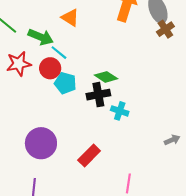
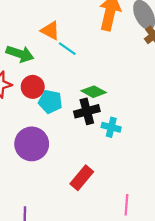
cyan line: (59, 53) -> (67, 49), moved
purple circle: (41, 143) -> (32, 144), moved

